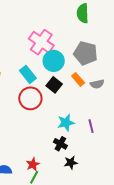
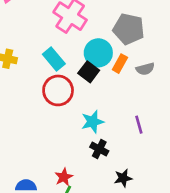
cyan circle: (54, 61) -> (98, 53), moved
orange rectangle: (78, 79) -> (120, 64), turned 72
cyan star: (66, 123) -> (93, 122), moved
black star: (71, 163) -> (123, 178), moved

